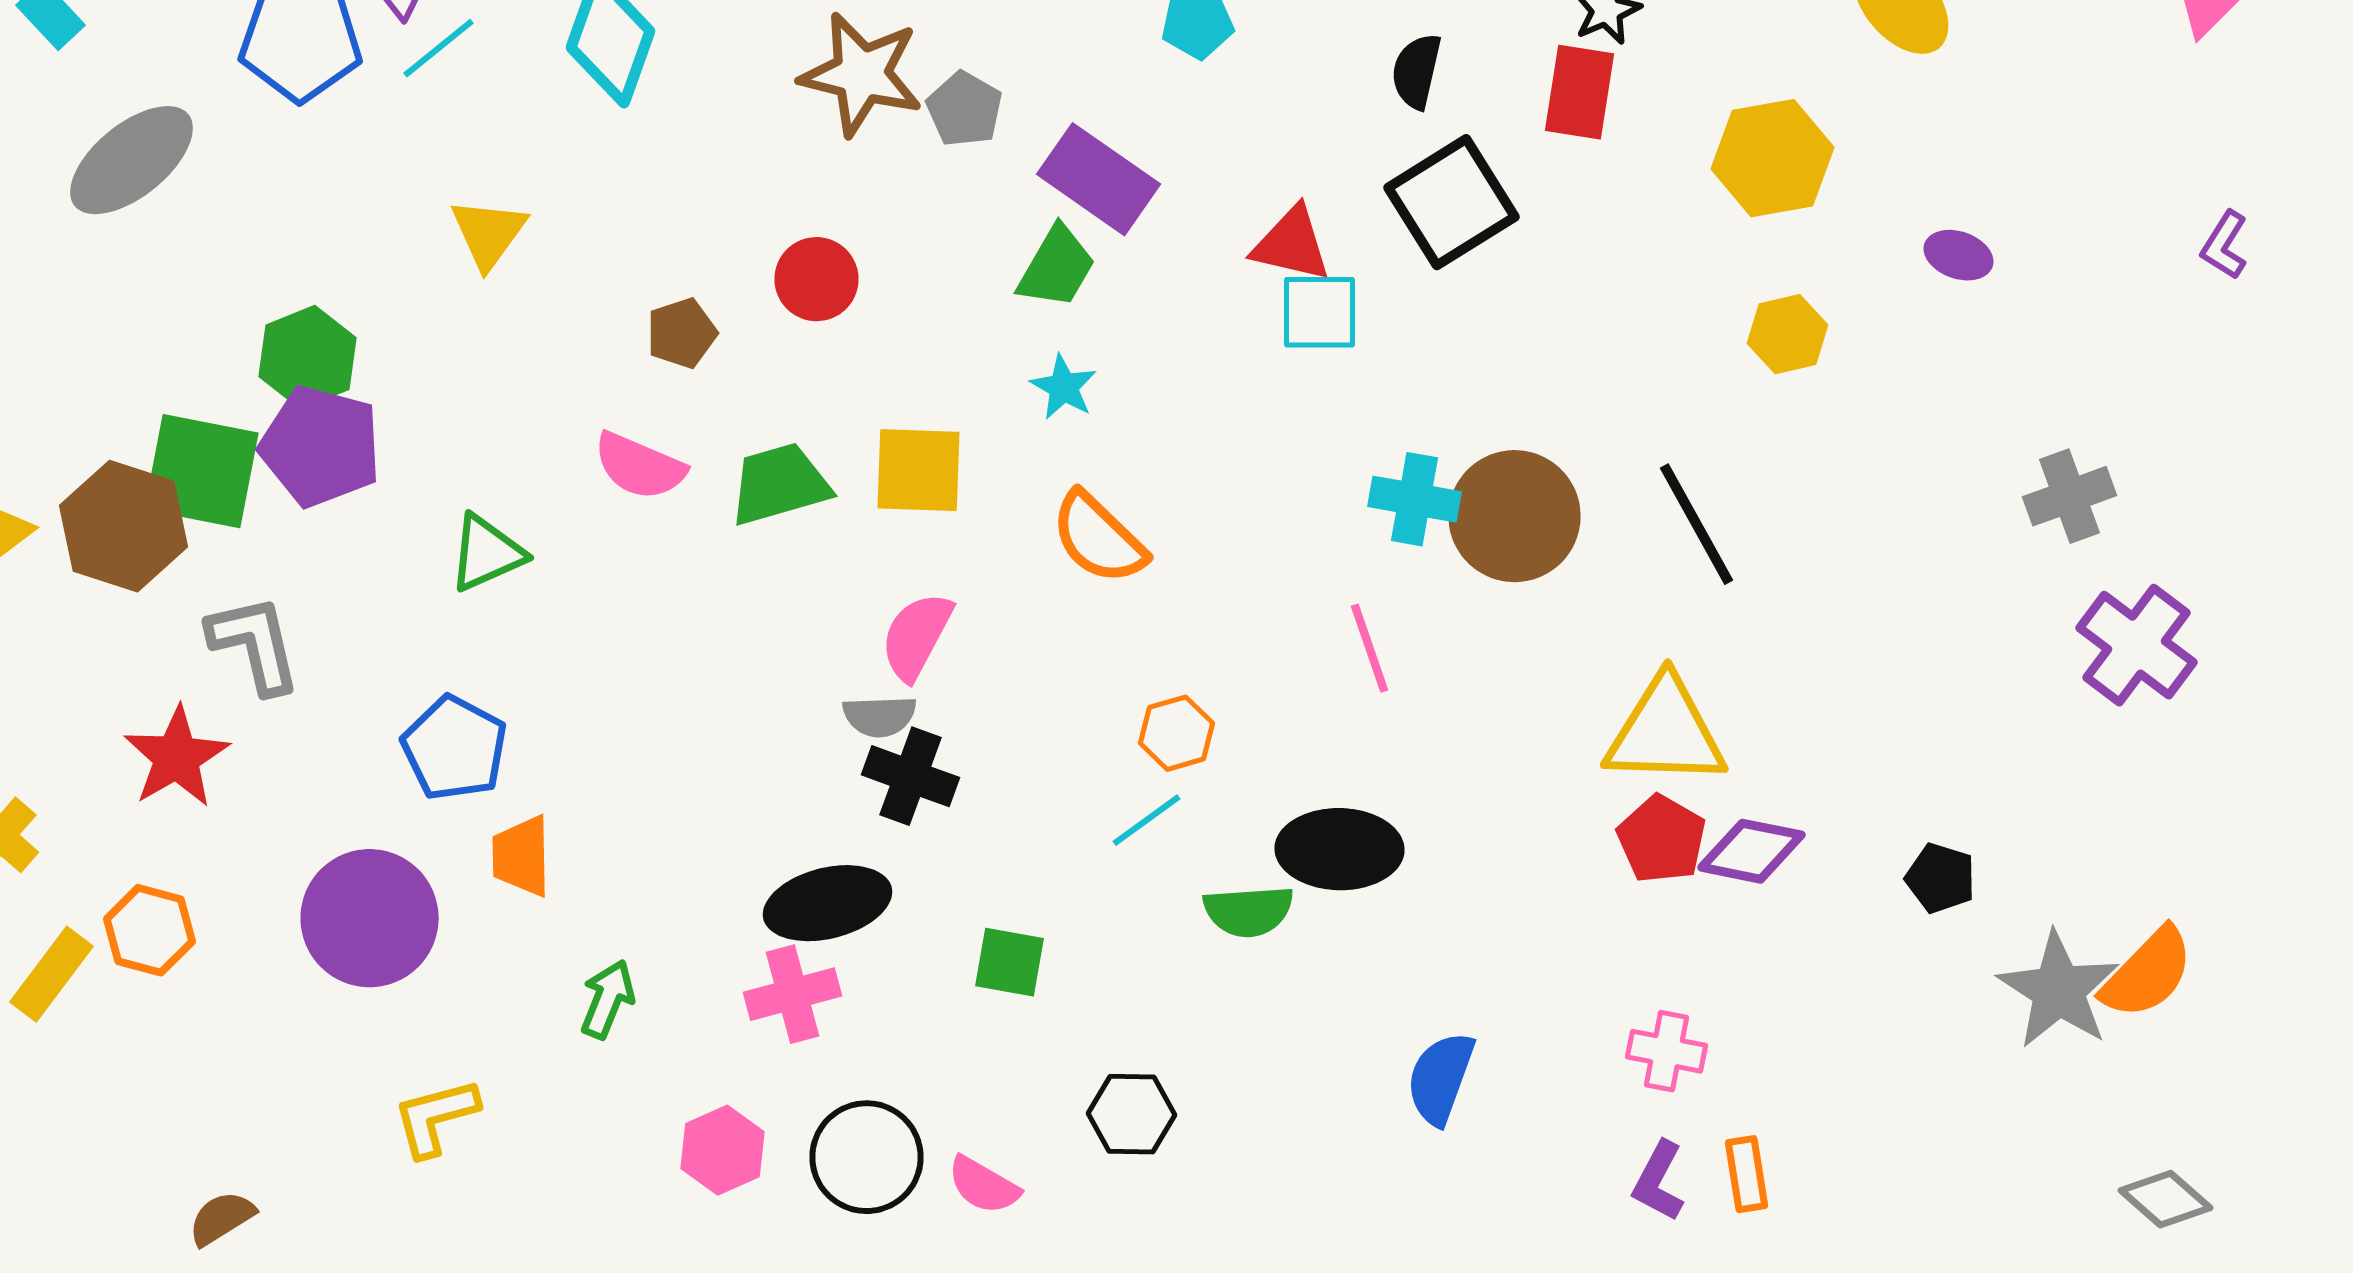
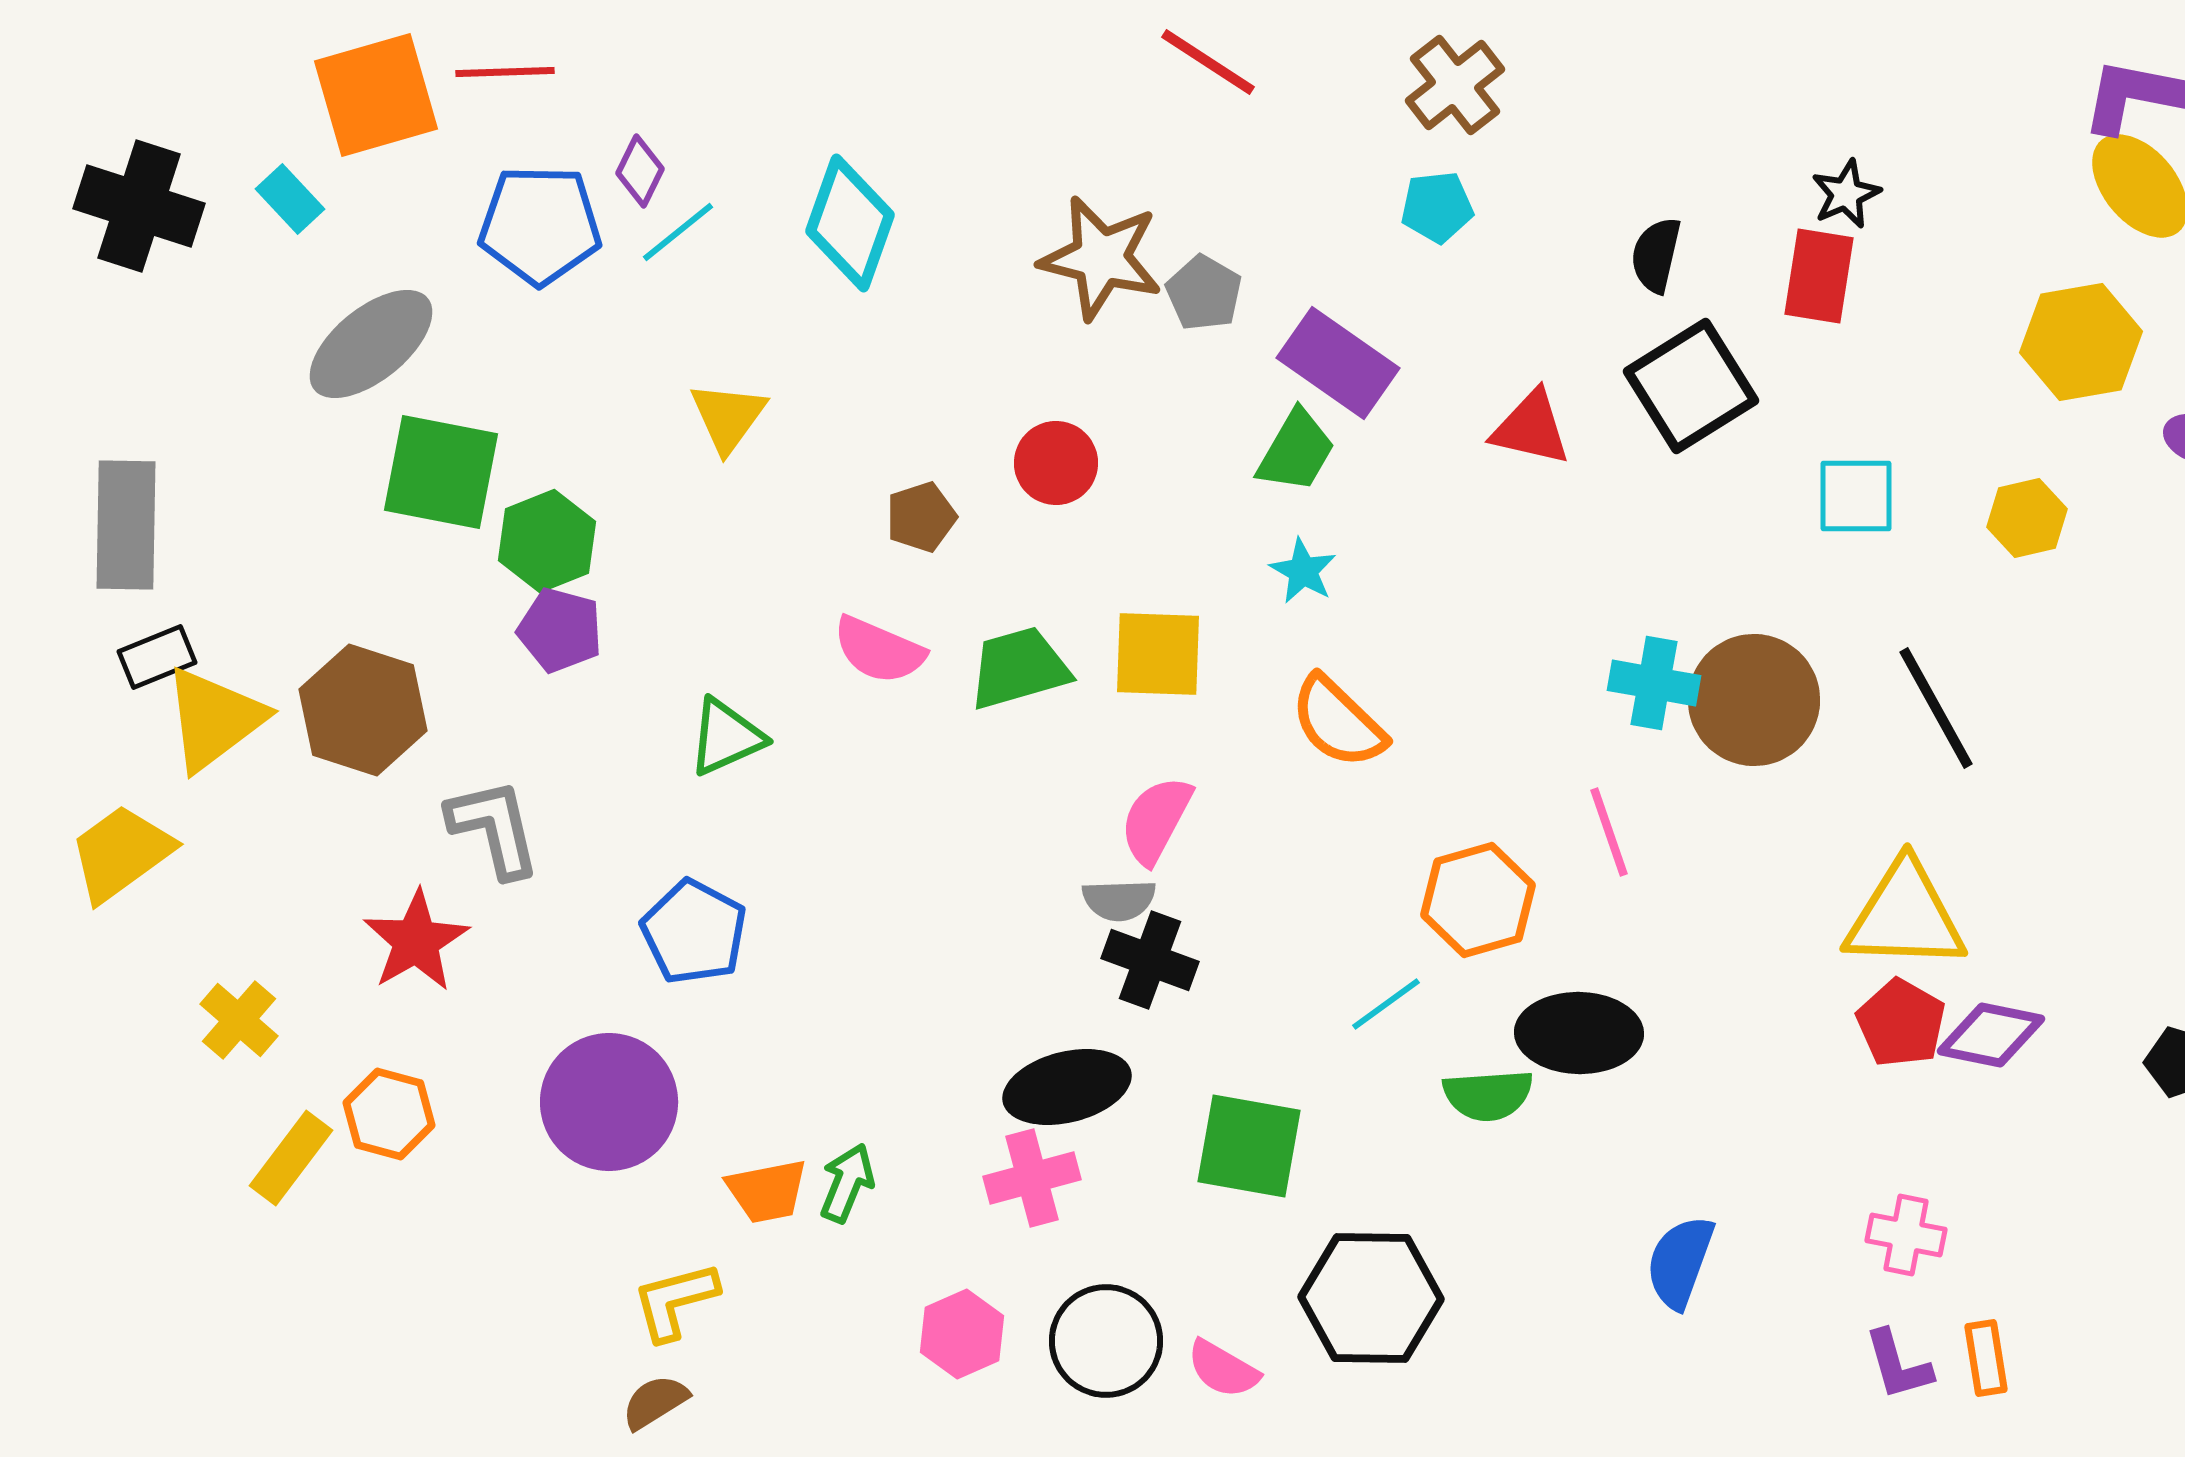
yellow hexagon: (1772, 158) -> (2081, 342), moved
cyan square: (1320, 312) -> (1856, 496), moved
purple pentagon: (320, 446) -> (560, 630), size x0.7
green square: (202, 471) -> (441, 472), moved
orange hexagon: (1176, 733) -> (1478, 900), moved, size x1.5
orange trapezoid: (522, 856) -> (767, 1191), moved, turned -100
green square: (1010, 962) -> (1249, 1146), size x1.5
black hexagon: (1132, 1114) -> (1371, 1298), size x1.6
purple L-shape: (1658, 1181) -> (1898, 1365), turned -44
brown semicircle: (222, 1218) -> (655, 1402), moved

